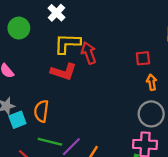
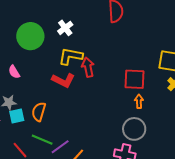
green circle: (19, 28) -> (30, 36), size x1.4
red square: (143, 58) -> (135, 79), size x1.6

